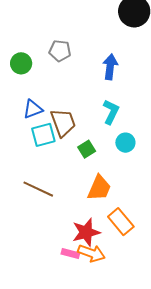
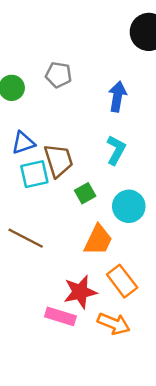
cyan circle: (125, 143) -> (129, 206), moved, size x1.4
orange arrow: (91, 253) -> (114, 324), moved
pink rectangle: (70, 254) -> (60, 316), size x1.4

